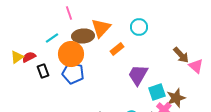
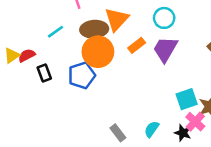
orange circle: (71, 54) -> (98, 52), moved
blue pentagon: (73, 73) -> (82, 75), turned -30
purple trapezoid: (138, 75) -> (165, 49), moved

